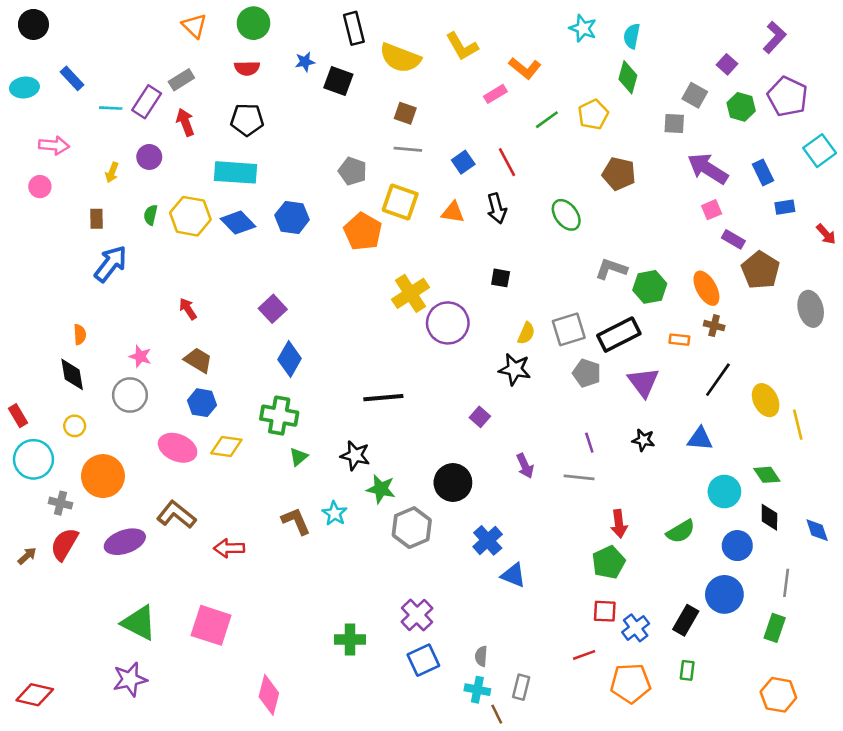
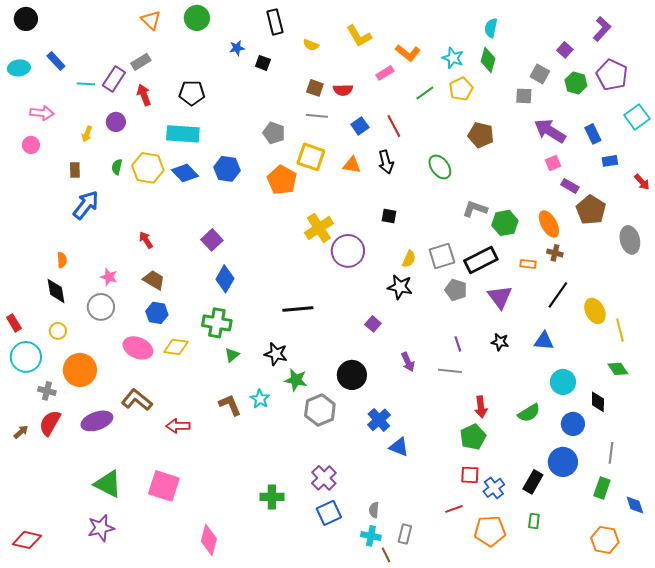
cyan star: (583, 28) -> (453, 58), moved
yellow semicircle: (400, 58) -> (311, 45), size x0.5
red semicircle: (247, 68) -> (343, 90), moved
black square: (338, 81) -> (263, 63), size x0.7
green diamond: (767, 475) -> (618, 369), moved
blue diamond: (817, 530) -> (635, 505), moved

